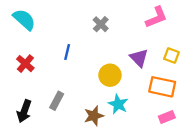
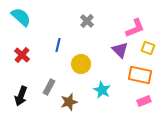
pink L-shape: (156, 17) -> (135, 28), moved
yellow circle: (110, 75) -> (81, 64), moved
brown star: (94, 116) -> (69, 102), moved

